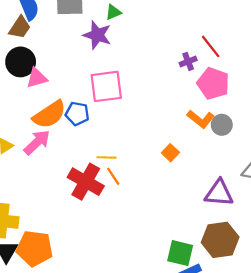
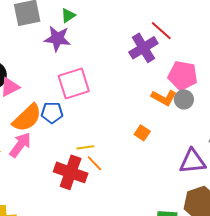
purple cross: (188, 61) -> (143, 48), size x1.8
pink pentagon: (213, 83) -> (183, 75), moved

